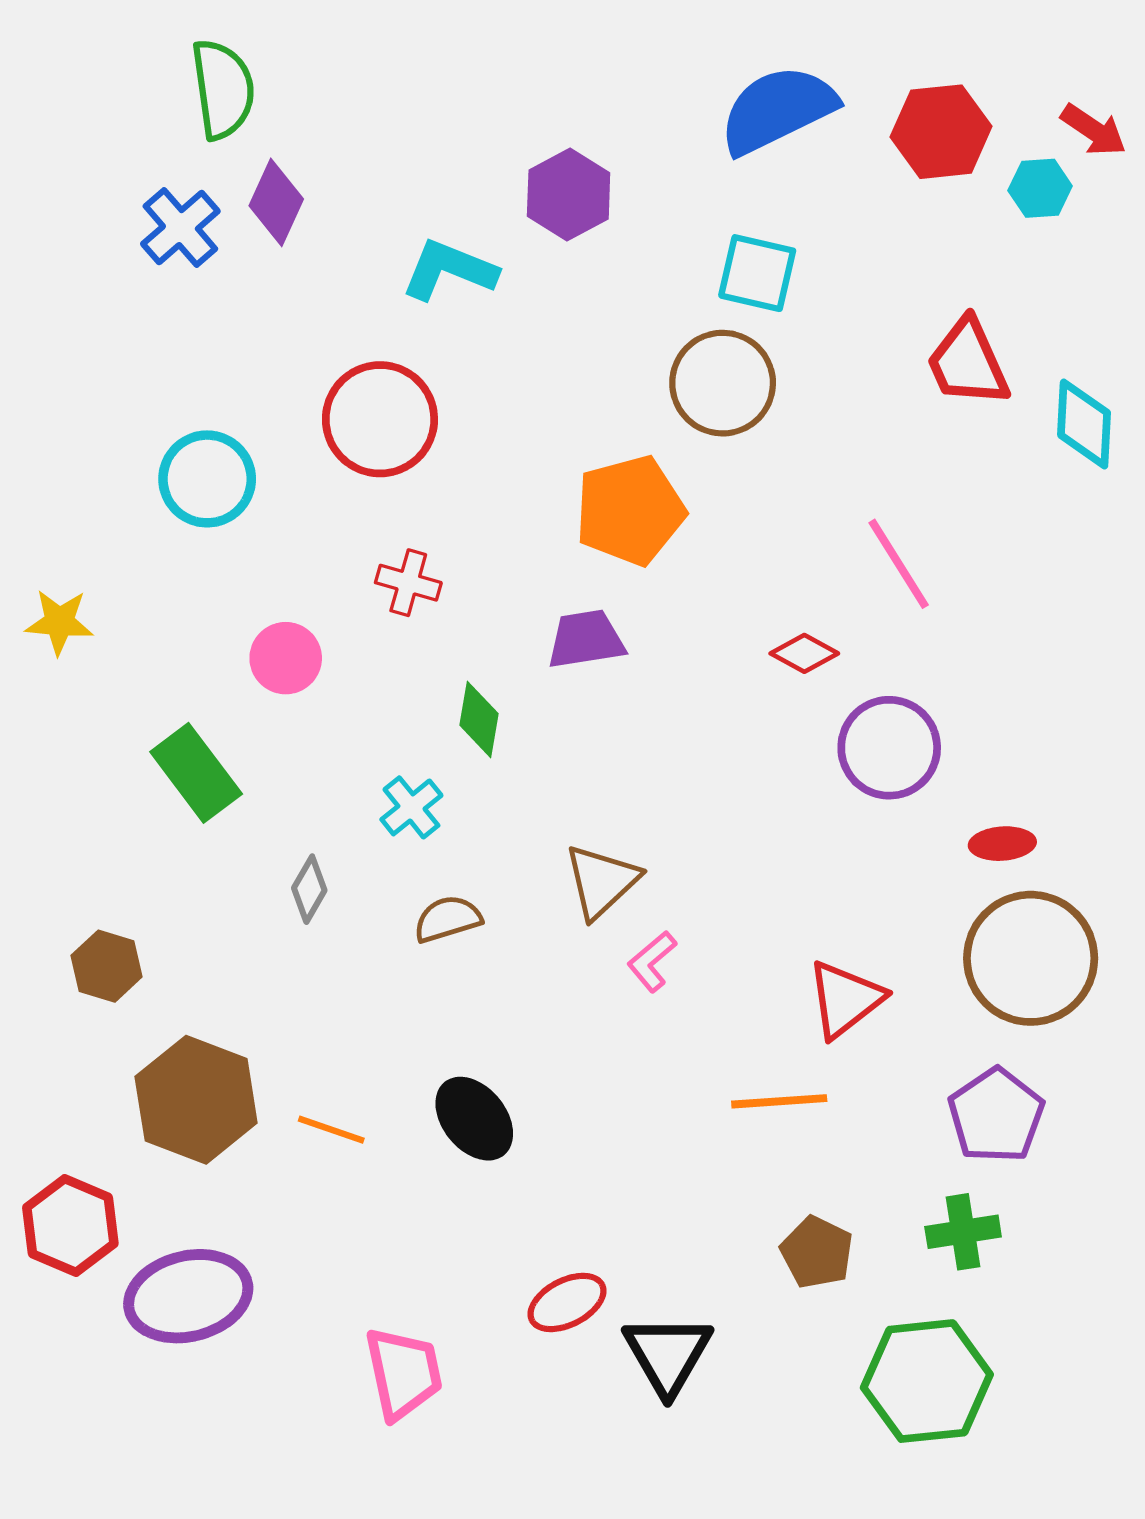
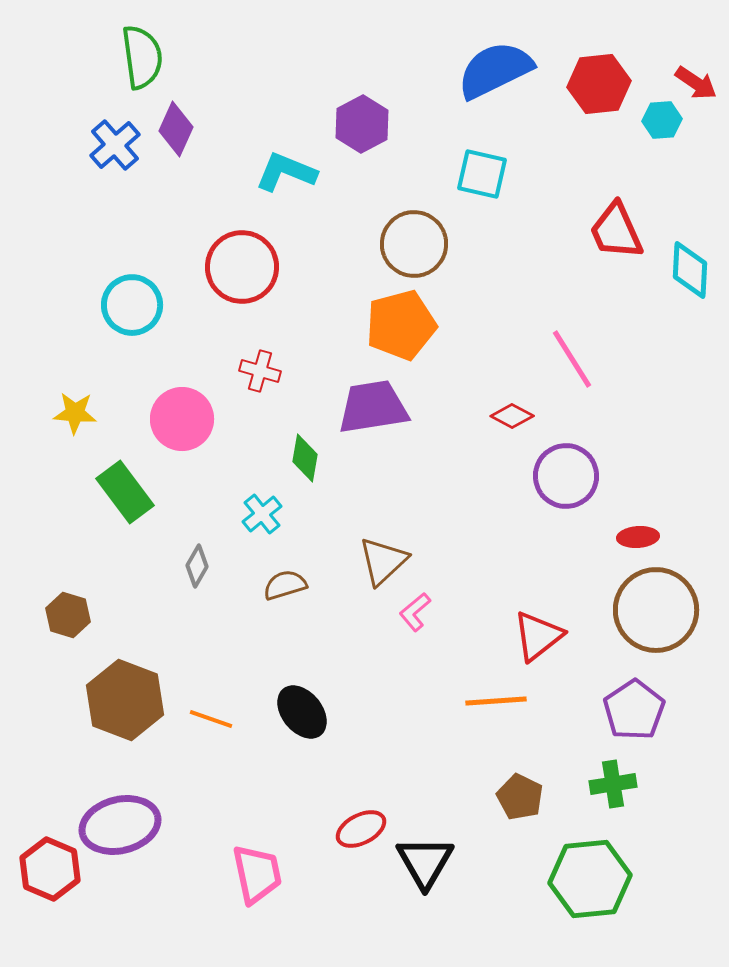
brown circle: (723, 383) -> (414, 244), moved
yellow star: (59, 622) -> (75, 413), moved
purple trapezoid: (586, 639) -> (373, 407), size x1.4
pink circle: (286, 658) -> (182, 419), size x1.4
red hexagon: (70, 1225) -> (50, 869), moved

